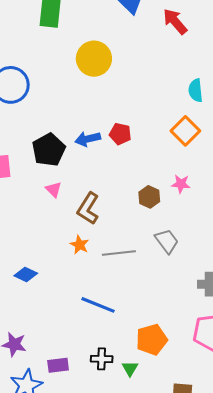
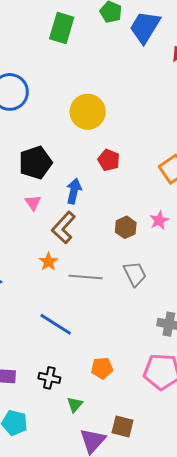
yellow circle: (94, 59) -> (88, 112), moved
blue arrow: (88, 139) -> (74, 191), moved, turned 105
pink star: (181, 184) -> (159, 220), turned 30
orange pentagon: (152, 340) -> (102, 368), size x0.7
green triangle: (130, 368) -> (75, 405), moved

